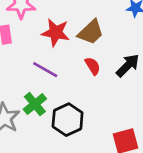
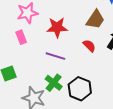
brown trapezoid: (91, 32) -> (95, 19), moved

